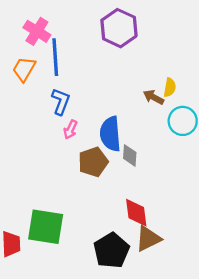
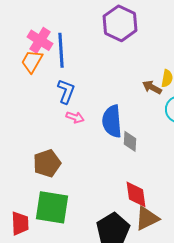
pink cross: (37, 31) -> (40, 40), moved
pink arrow: (70, 130) -> (75, 117), turned -96
brown pentagon: (93, 162) -> (47, 163), moved

